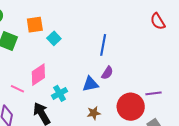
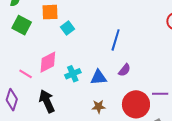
purple semicircle: (107, 73) -> (124, 70), moved
cyan cross: (60, 93) -> (73, 74), moved

